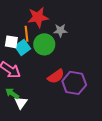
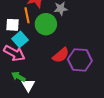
cyan square: (23, 47) -> (20, 39), moved

